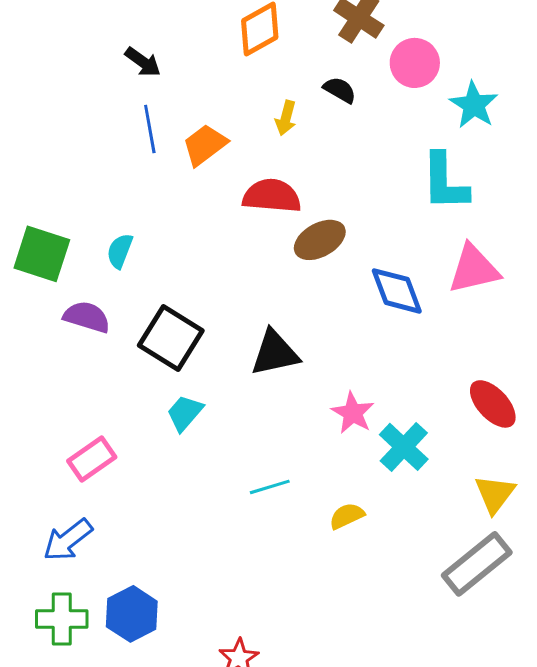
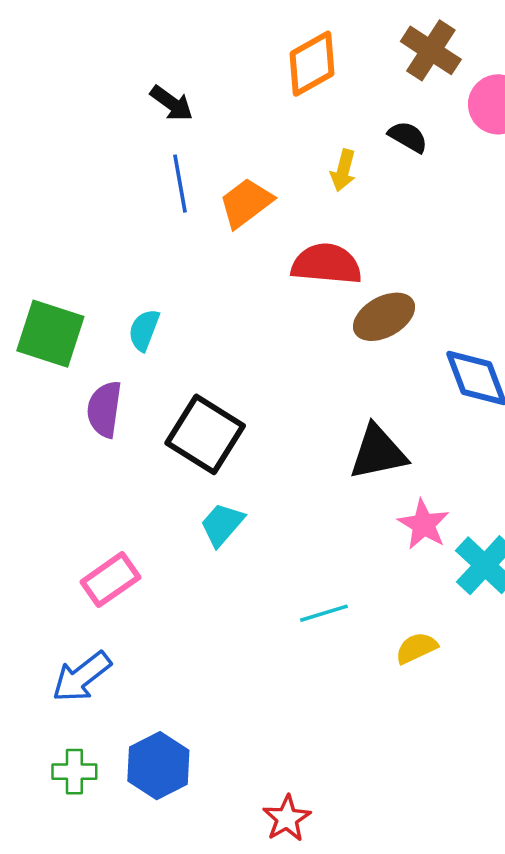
purple semicircle: (87, 317) -> (104, 409), turned -99
black triangle: (275, 353) -> (378, 452), moved
green cross: (62, 619) -> (74, 772), size x0.7

